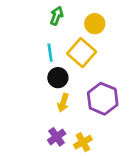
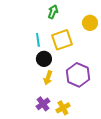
green arrow: (57, 16) -> (53, 12), moved
yellow circle: (95, 24) -> (90, 23), moved
yellow square: (82, 53) -> (62, 40), turned 30

